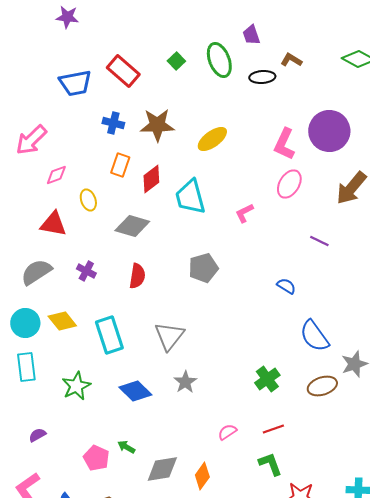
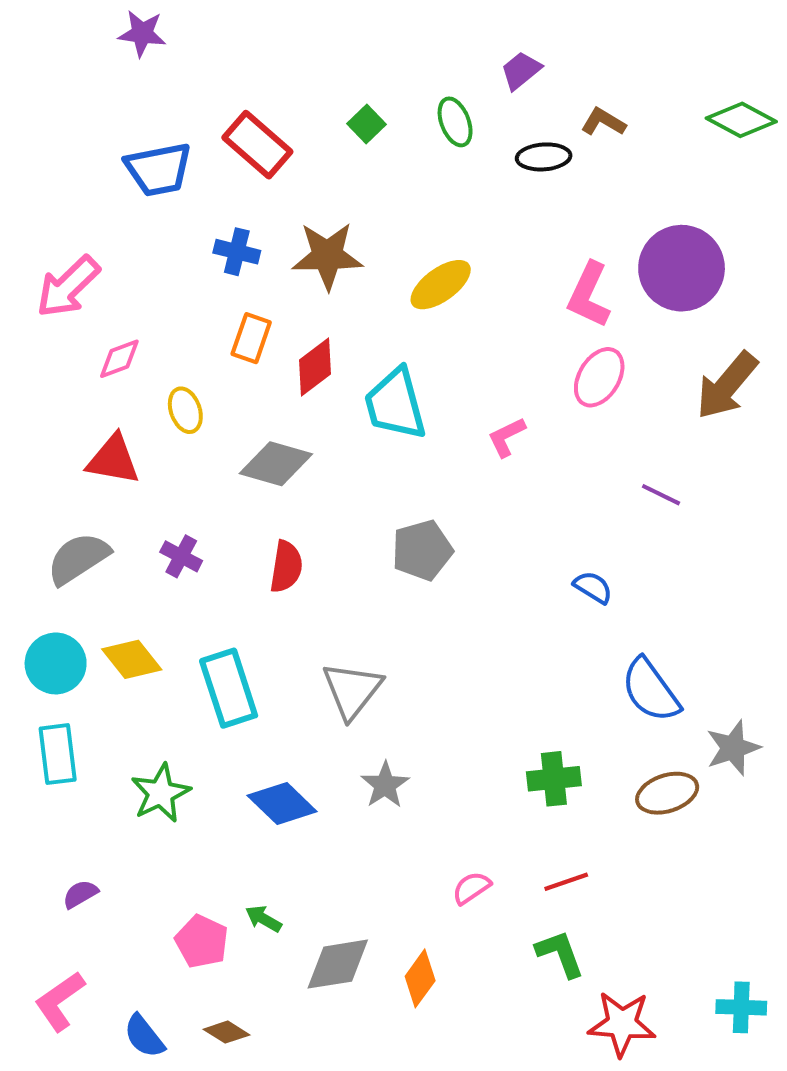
purple trapezoid: (251, 35) -> (521, 70), turned 70
green ellipse: (219, 60) -> (455, 122), size x0.7
green cross: (267, 379) -> (554, 779), turned 30

